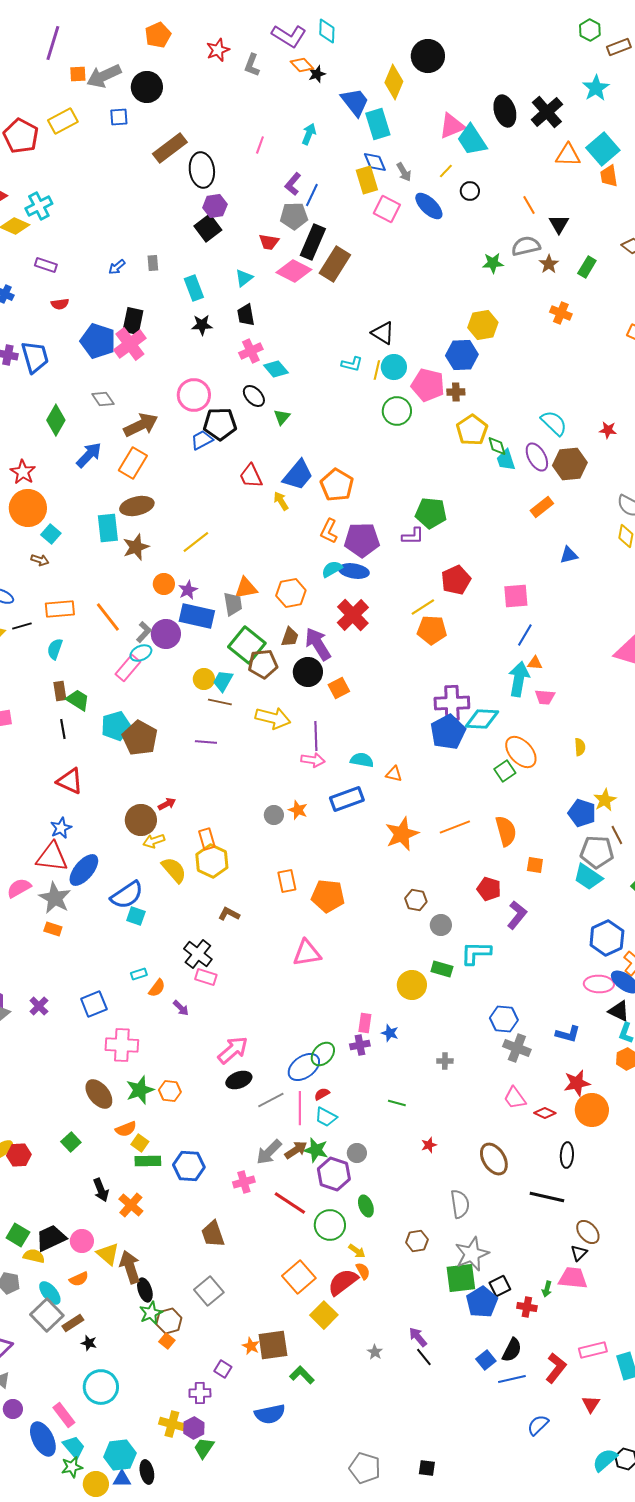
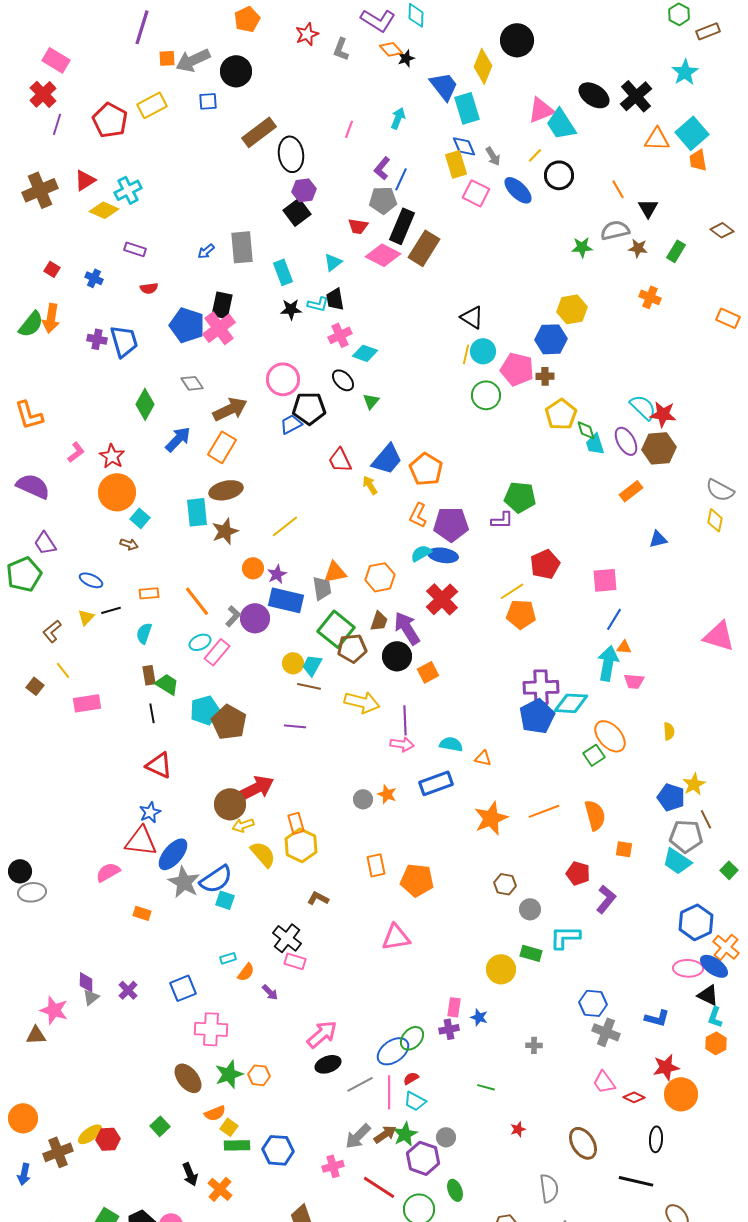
black ellipse: (505, 111) -> (594, 95), turned -40
black circle: (470, 191) -> (559, 175), size x1.5
gray rectangle: (153, 263) -> (242, 247), size x2.0
brown star: (549, 264) -> (638, 248), turned -30
cyan L-shape: (352, 364) -> (318, 304), moved
cyan diamond: (276, 369) -> (365, 353), turned -30
red star: (608, 430) -> (663, 414), moved, size x1.5
orange rectangle: (60, 609) -> (149, 593), size x0.7
cyan ellipse: (141, 653) -> (200, 642), moved
red arrow: (167, 804) -> (256, 788), size x2.0
gray star: (55, 898) -> (184, 882), moved
green star: (316, 1150) -> (405, 1134), turned 30

